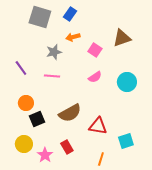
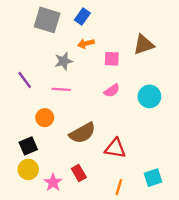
pink square: (95, 50) -> (112, 59), turned -32
orange circle: (26, 103) -> (45, 118), moved
black square: (37, 119) -> (28, 146), moved
cyan square: (126, 141) -> (153, 178), moved

